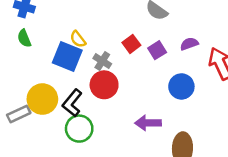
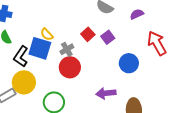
purple semicircle: (189, 44) -> (137, 14), moved
gray cross: (102, 61) -> (67, 49), turned 32
black L-shape: (72, 103) -> (21, 56), moved

